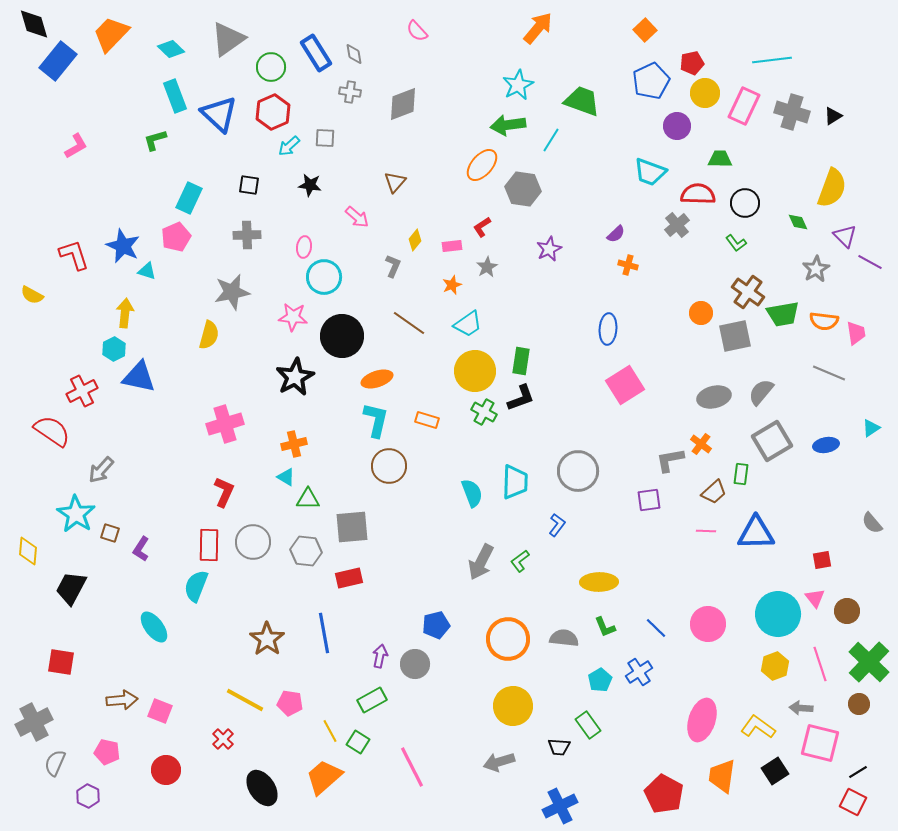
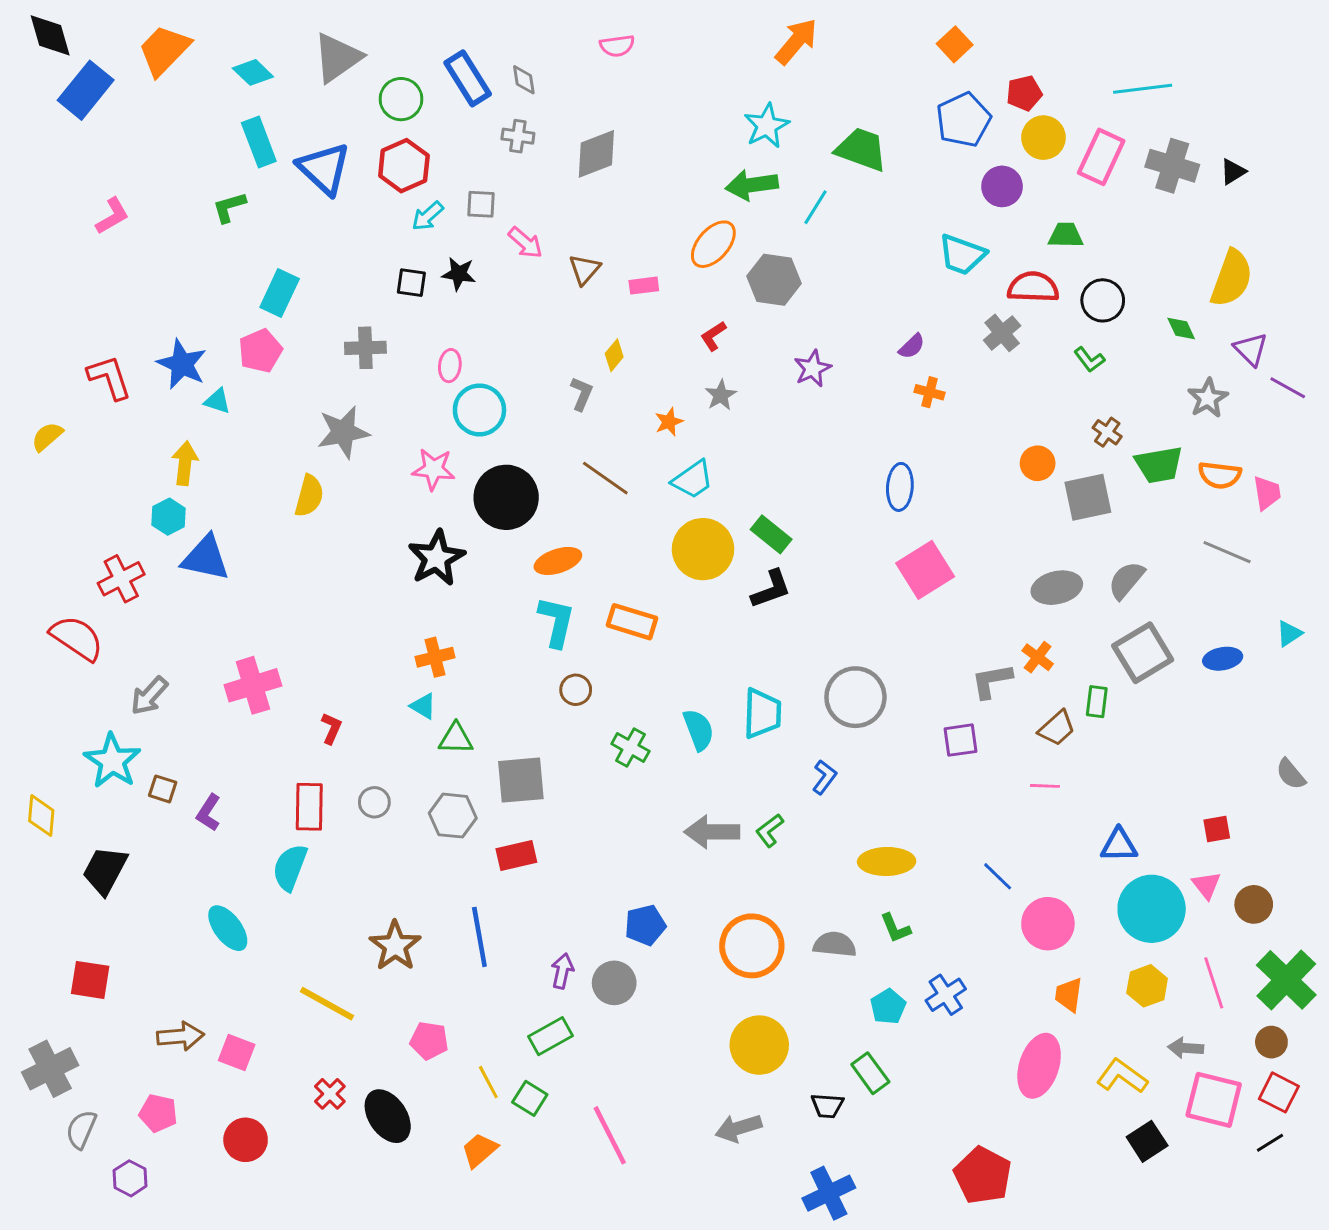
pink semicircle: (417, 31) -> (617, 46), turned -55
black square: (249, 185) -> (411, 283), moved
pink arrow: (357, 217) -> (525, 243), moved
pink rectangle: (452, 246) -> (644, 286), moved
brown cross: (748, 292) -> (1107, 432), size x0.6
yellow semicircle: (32, 295) -> (47, 437), turned 110
green rectangle: (521, 361) -> (771, 534), turned -60
green cross: (484, 412) -> (630, 747), moved
orange rectangle: (427, 420) -> (632, 622), size x1.4
pink cross: (225, 424) -> (253, 685), moved
brown circle: (389, 466) -> (576, 690), size x0.6
red L-shape: (224, 492) -> (331, 728), size x0.7
blue triangle: (756, 533) -> (1119, 845), moved, size x0.7
gray circle: (253, 542) -> (374, 802), size x0.6
gray arrow: (481, 562) -> (712, 832), turned 63
blue line: (656, 628) -> (998, 876), moved
yellow line: (245, 700) -> (327, 1004), moved
orange trapezoid: (722, 776) -> (1069, 995), moved, size x0.7
orange trapezoid: (324, 777) -> (479, 1150), size x0.7
black ellipse: (262, 788) -> (388, 1116), moved
red square: (853, 802) -> (1279, 1092), moved

